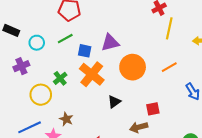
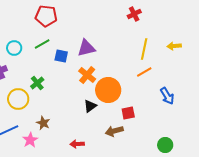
yellow line: (169, 28) -> (144, 49), moved
orange circle: (133, 67) -> (108, 90), moved
orange cross: (92, 74) -> (87, 75), moved, size x0.7

